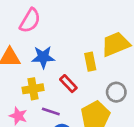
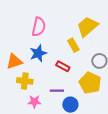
pink semicircle: (30, 21) -> (39, 27), moved
yellow cross: (33, 89) -> (25, 81), moved, turned 35

